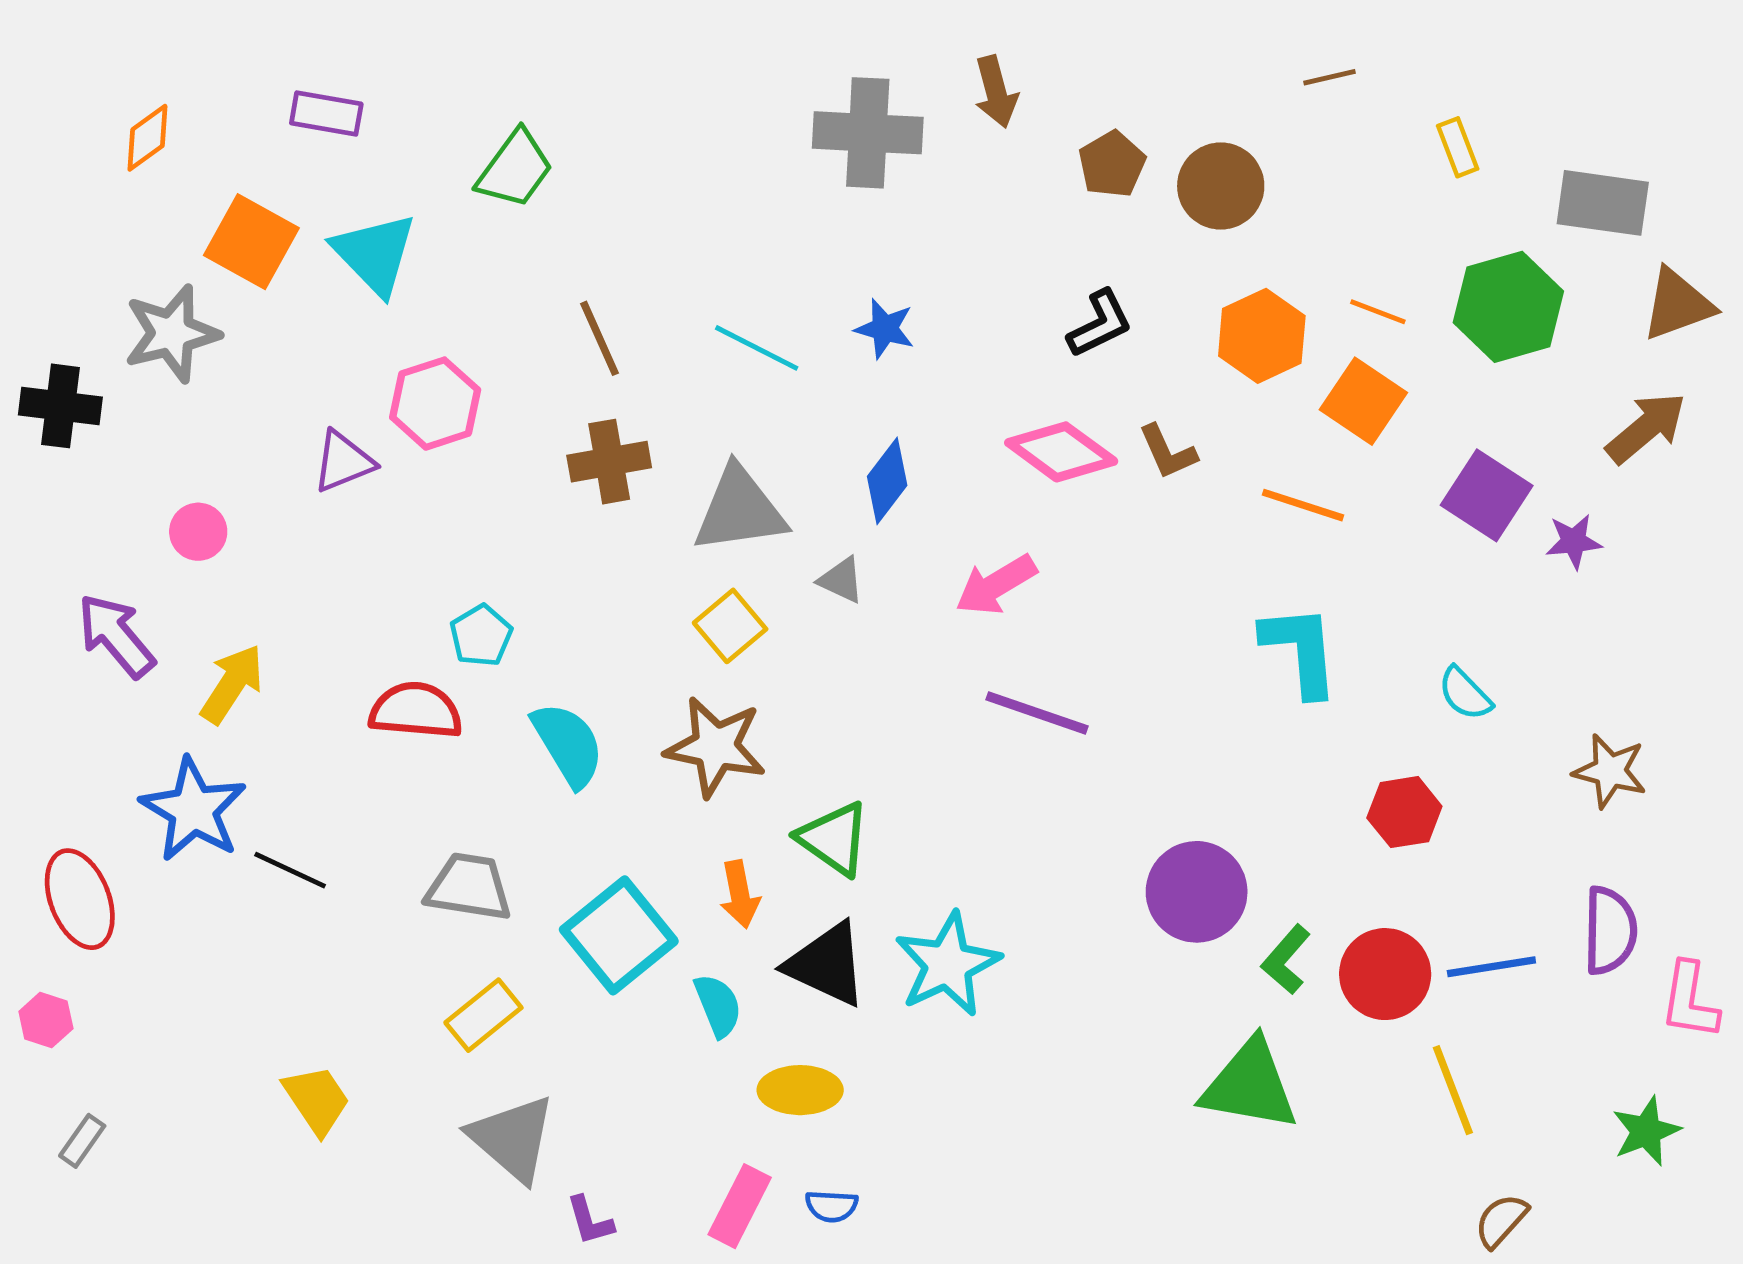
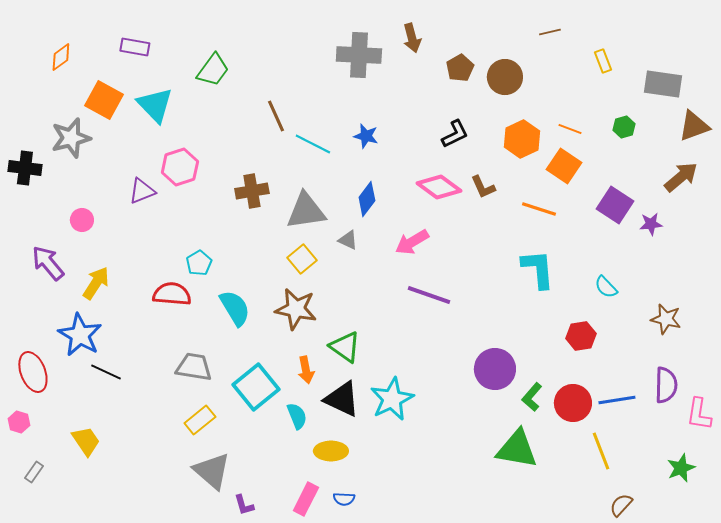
green hexagon: (1508, 307) -> (624, 127), size x0.5
brown line: (599, 338) -> (276, 116), moved
black line: (290, 870) -> (106, 372), moved
yellow trapezoid: (317, 1100) -> (86, 441), moved

